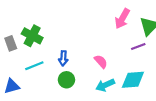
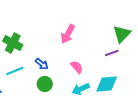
pink arrow: (122, 19) -> (68, 34), moved
blue arrow: (63, 58) -> (42, 64), turned -56

